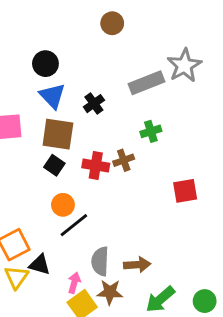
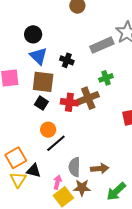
black cross: (94, 104) -> (67, 60), turned -32
brown cross: (124, 160) -> (88, 98), size x1.5

